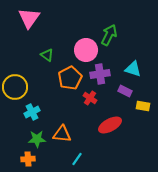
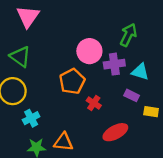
green arrow: (109, 35) -> (128, 35), moved
green triangle: (47, 55) -> (20, 57), moved, size x1.5
purple cross: (100, 74) -> (114, 64), moved

